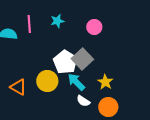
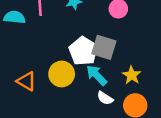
gray square: (82, 59) -> (104, 47), turned -30

